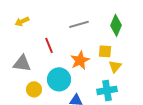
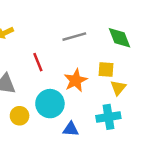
green diamond: (116, 25) -> (119, 38), turned -45

